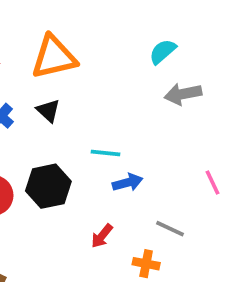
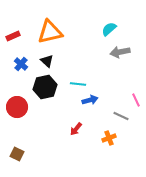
black hexagon: (48, 186) -> (45, 87), moved
gray line: (170, 229) -> (121, 116), moved
orange cross: (146, 264) -> (109, 138), moved, turned -32

